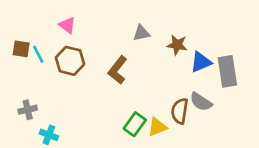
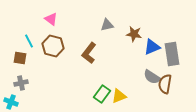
brown square: (21, 49) -> (20, 58), moved
brown semicircle: (180, 111) -> (165, 84), moved
cyan cross: (49, 135) -> (11, 102), moved

